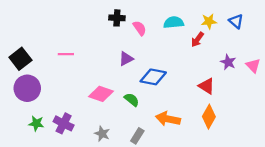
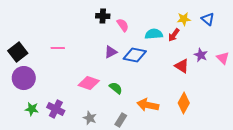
cyan semicircle: (174, 22) -> (154, 34), moved
blue diamond: (153, 77) -> (135, 55), moved
red triangle: (207, 86) -> (182, 66), moved

